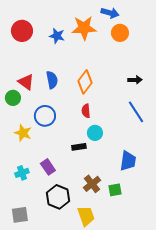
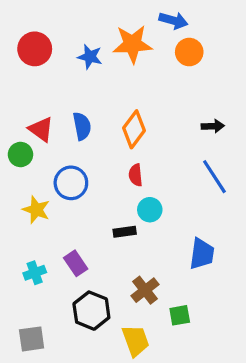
green square: (115, 190) -> (180, 315), moved

